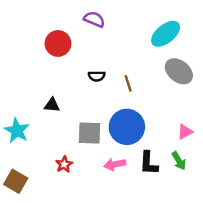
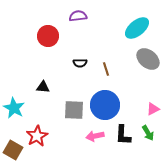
purple semicircle: (94, 19) -> (78, 16), turned -30
red star: (64, 164) -> (37, 136), moved, size x1.5

